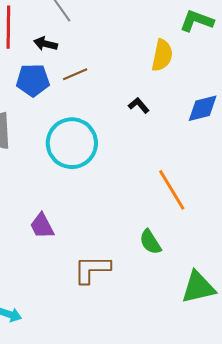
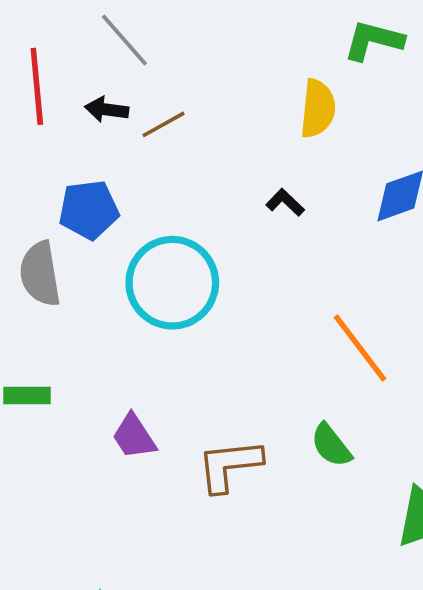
brown line: (75, 74) -> (163, 124), moved
blue pentagon: (33, 80) -> (89, 210), moved
brown L-shape: (92, 269) -> (229, 465), moved

